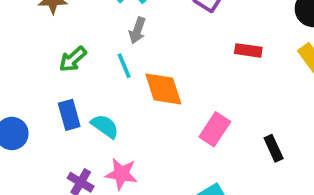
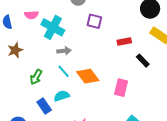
gray arrow: (137, 30) -> (64, 51), turned -96
cyan semicircle: (105, 126) -> (62, 96), moved, turned -35
black rectangle: (274, 148) -> (143, 61), moved

